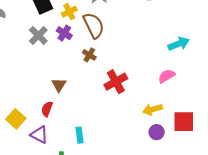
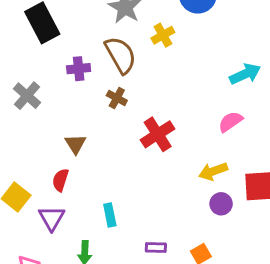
yellow cross: (69, 12) -> (163, 35), moved
purple cross: (64, 33) -> (79, 69), turned -35
gray cross: (38, 35) -> (27, 96), moved
purple triangle: (39, 135) -> (52, 218), turned 36

